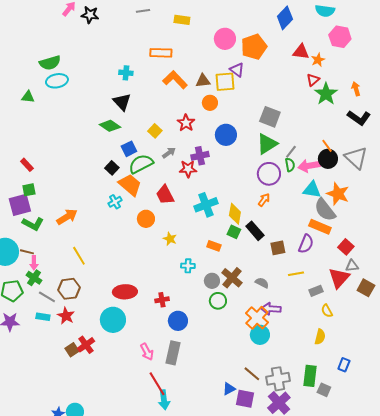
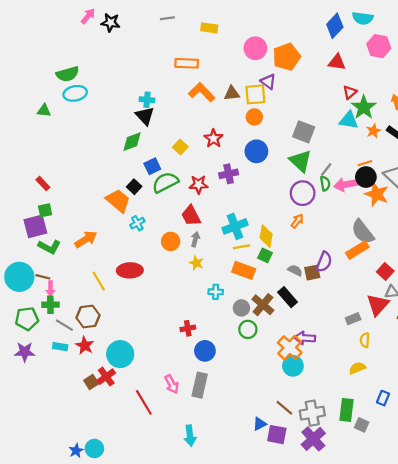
blue diamond: (285, 18) -> (335, 26), moved
orange star: (318, 60) -> (373, 131), moved
cyan cross: (126, 73) -> (147, 100), moved
orange circle: (210, 103) -> (254, 117), moved
green diamond: (110, 126) -> (132, 142), turned -55
green triangle: (267, 144) -> (300, 161), turned -45
orange line: (327, 146) -> (365, 163), turned -72
gray arrow: (169, 153) -> (195, 239), moved, turned -40
red star: (188, 169) -> (199, 185), moved
orange trapezoid: (130, 185) -> (118, 201), moved
cyan triangle: (312, 190) -> (349, 120), moved
orange star: (338, 194) -> (377, 194), moved
orange rectangle: (320, 227) -> (357, 250), turned -55
black rectangle: (255, 231) -> (288, 297), moved
purple semicircle: (306, 244) -> (324, 262), moved
orange rectangle: (214, 246) -> (244, 270), size x1.5
yellow line: (296, 274) -> (241, 247), moved
green cross: (34, 278) -> (50, 305), turned -35
gray semicircle: (262, 283) -> (295, 270), moved
red ellipse: (125, 292) -> (130, 270), moved
yellow semicircle: (327, 311) -> (365, 340), turned 32
cyan circle: (113, 320) -> (120, 354), moved
yellow semicircle: (320, 337) -> (357, 368), turned -126
red line: (157, 384) -> (144, 402), moved

